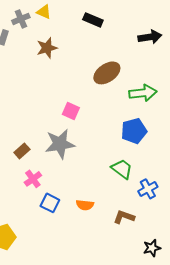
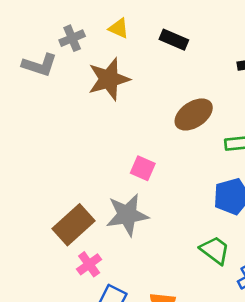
yellow triangle: (44, 12) -> (119, 28), moved
brown star: (47, 48) -> (109, 79), size x1.4
brown rectangle: (22, 151) -> (73, 225), size x1.8

